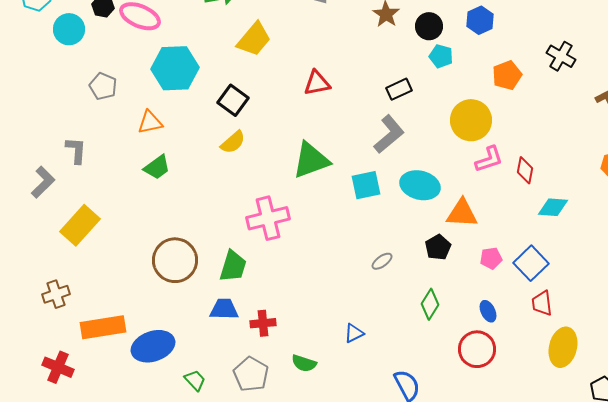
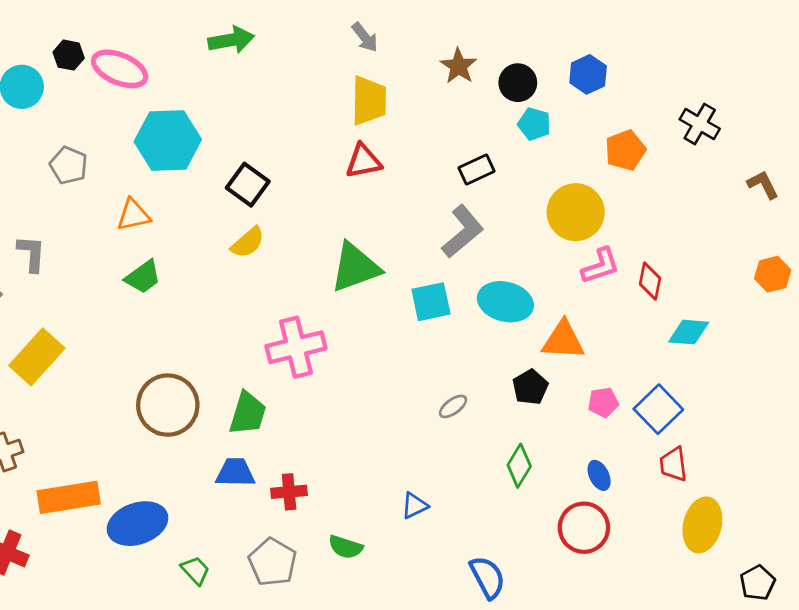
yellow trapezoid: (254, 39) -> (369, 101), moved, turned -39

